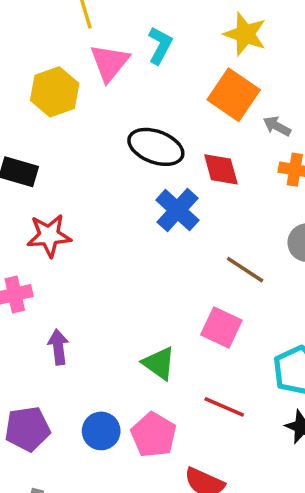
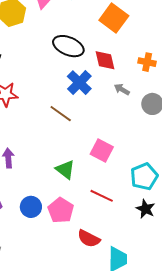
gray arrow: (277, 126) -> (122, 89), moved
brown line: (245, 270) -> (61, 114), moved

